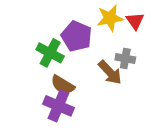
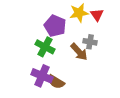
green cross: (50, 53) -> (45, 47), moved
brown semicircle: (63, 85) -> (56, 82), moved

